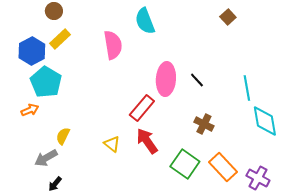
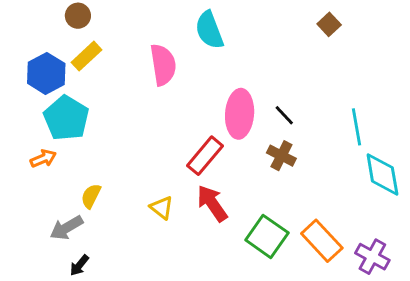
brown cross: (204, 124) -> (281, 156), moved

